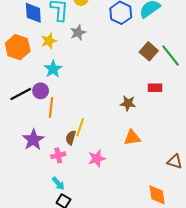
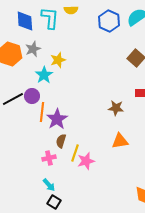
gray star: (78, 33) -> (33, 49), moved
yellow star: (49, 41) -> (58, 60), moved
yellow line: (80, 127) -> (75, 153), moved
purple star: (33, 140) -> (57, 119), moved

